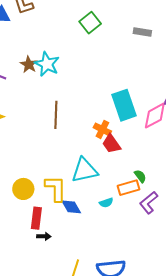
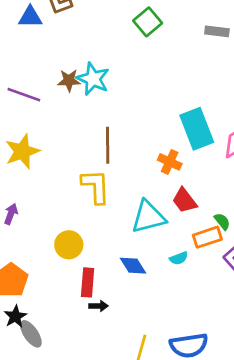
brown star: (29, 65) -> (69, 80), turned -30
red trapezoid: (111, 144) -> (184, 200), moved
yellow L-shape: (56, 188) -> (96, 186), moved

